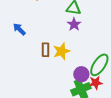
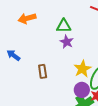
yellow star: (61, 51) -> (82, 69), moved

